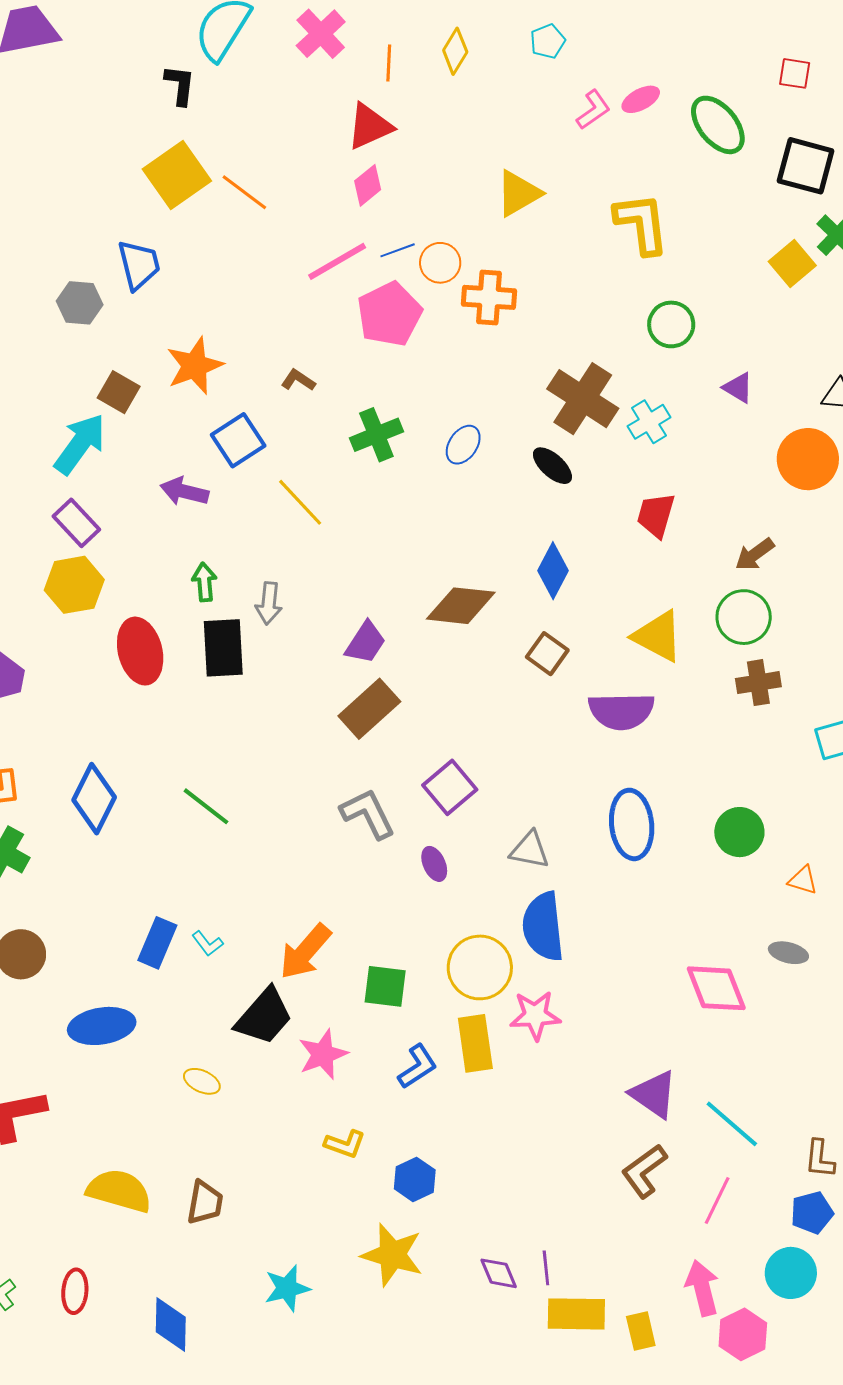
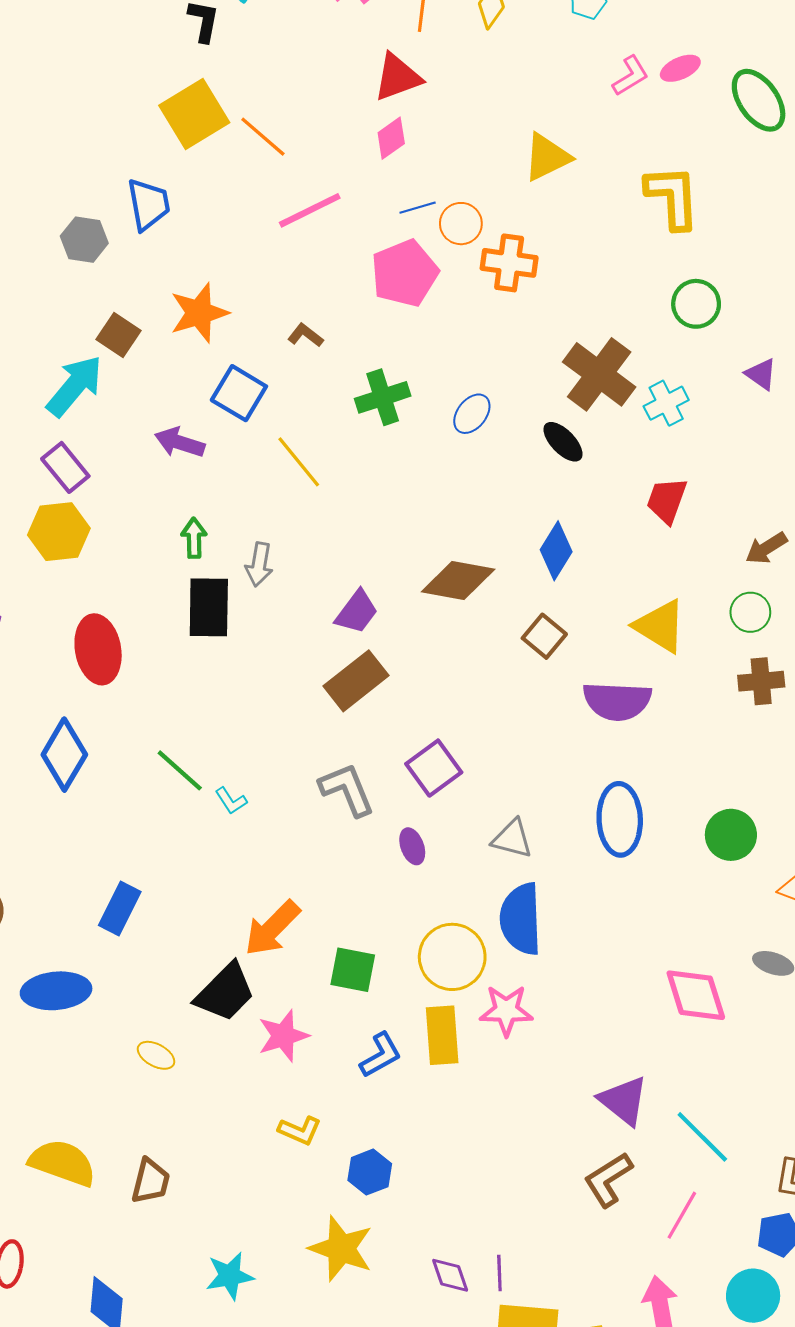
pink line: (337, 261) -> (310, 210), moved
blue square: (238, 440) -> (239, 393), turned -30
green circle: (744, 617) -> (750, 612), size x0.7
red ellipse: (140, 651) -> (98, 649), moved
cyan L-shape: (207, 943) -> (231, 801), moved

